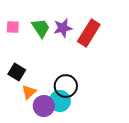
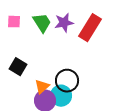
orange triangle: (29, 92) -> (42, 87), moved

